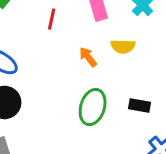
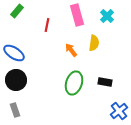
yellow semicircle: (123, 46) -> (94, 43), turned -84

